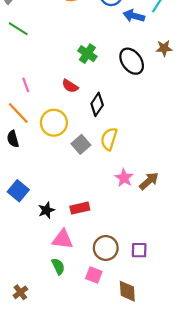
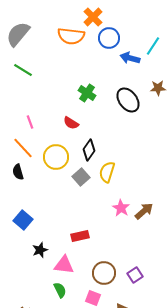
black diamond: (97, 104) -> (89, 150), moved
black star: (46, 210) -> (40, 250), moved
purple square: (139, 250) -> (135, 275), turned -35

